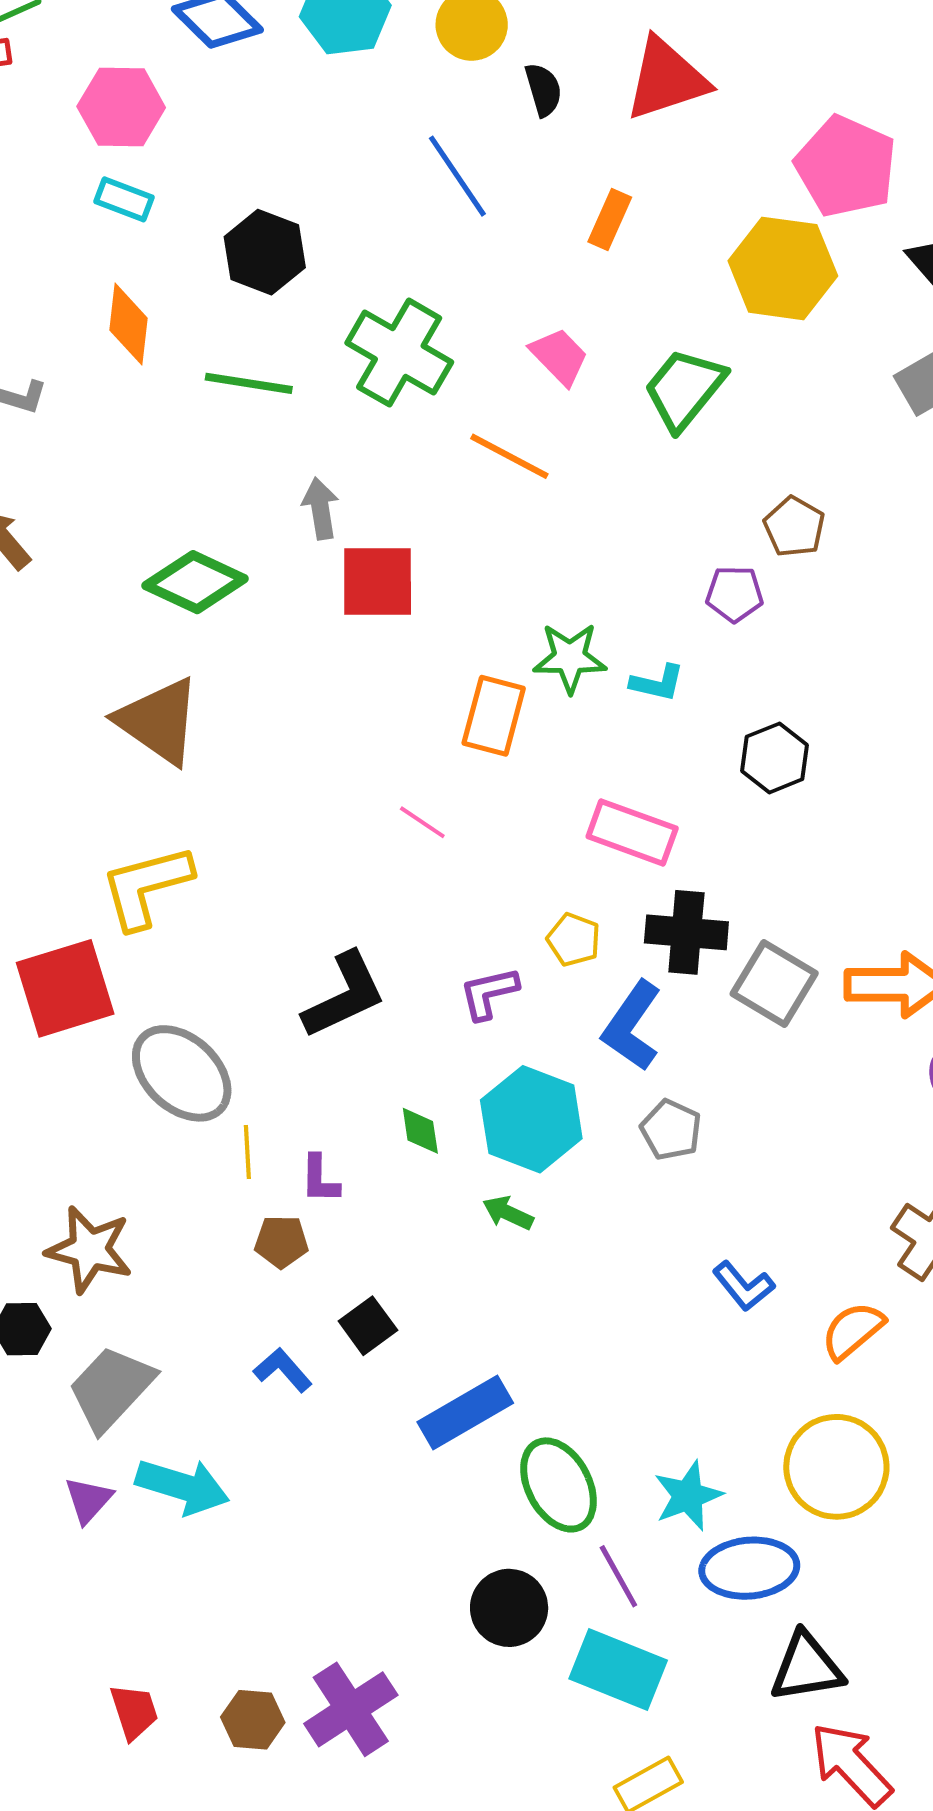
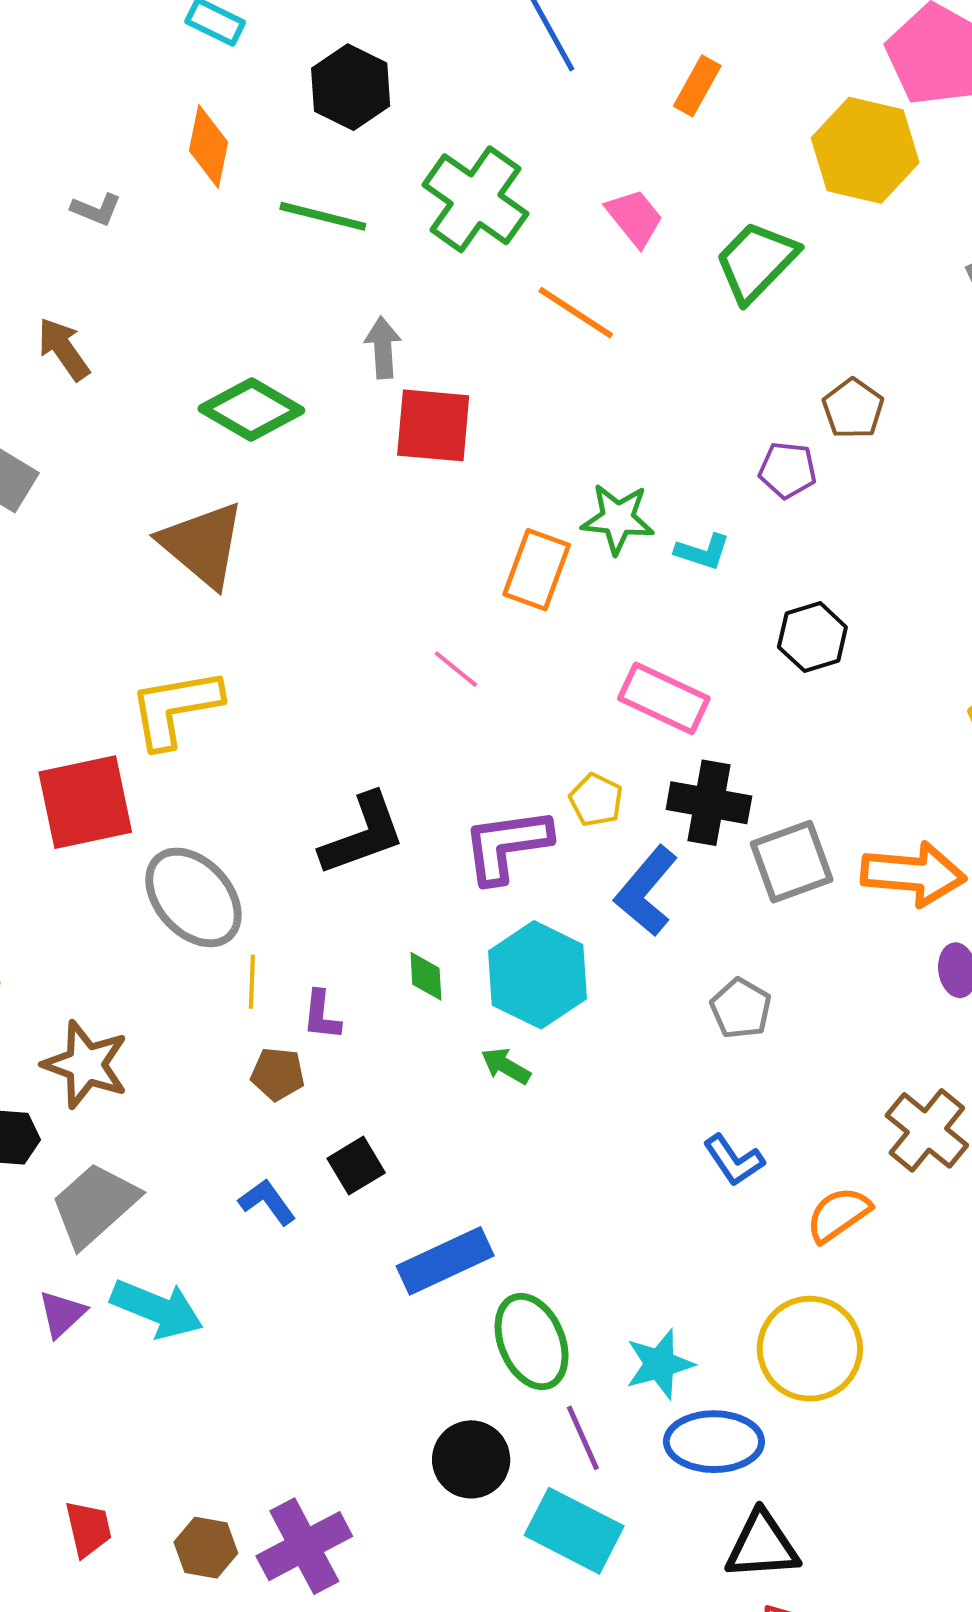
gray square: (774, 983) -> (792, 862), turned 34
purple L-shape: (489, 993) -> (507, 845), size x1.5
gray pentagon: (671, 1130) -> (741, 1008), moved

